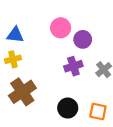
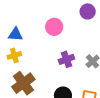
purple circle: (83, 39) -> (88, 11), moved

